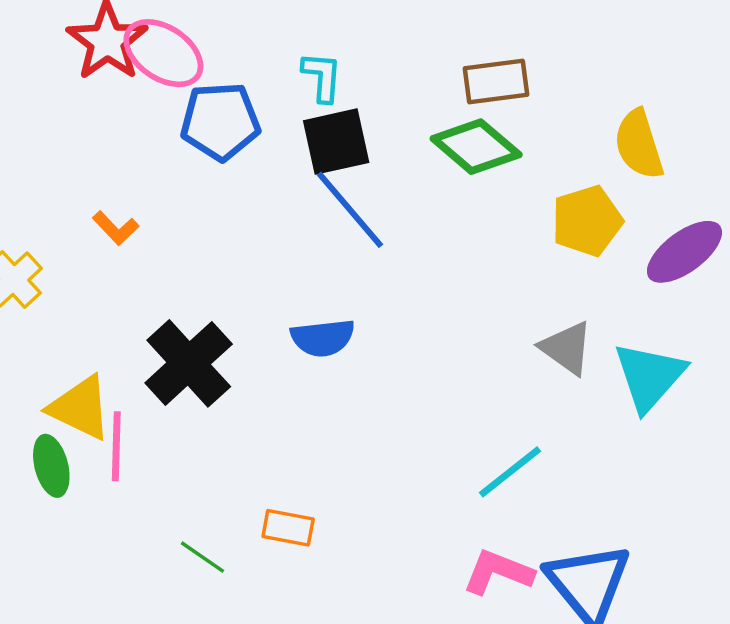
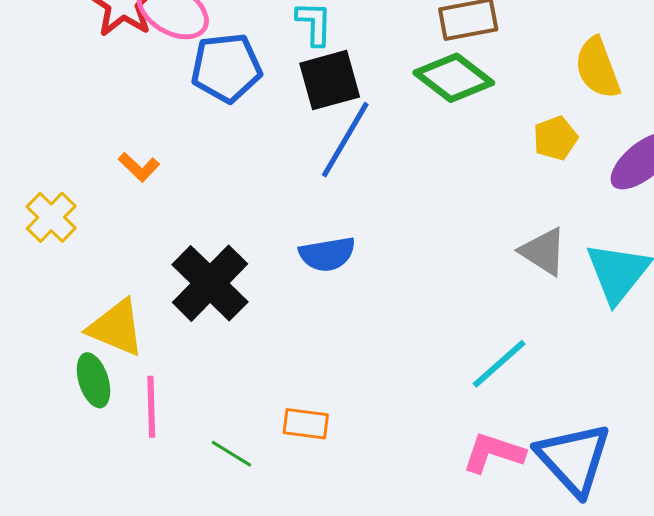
blue line: (350, 210) -> (345, 140), turned 74
yellow pentagon: (587, 221) -> (555, 138), size x0.7
pink line: (116, 446) -> (151, 407), moved

